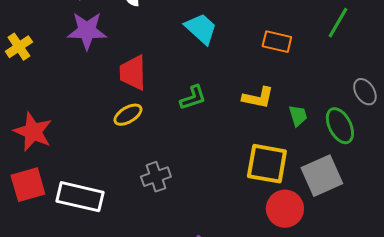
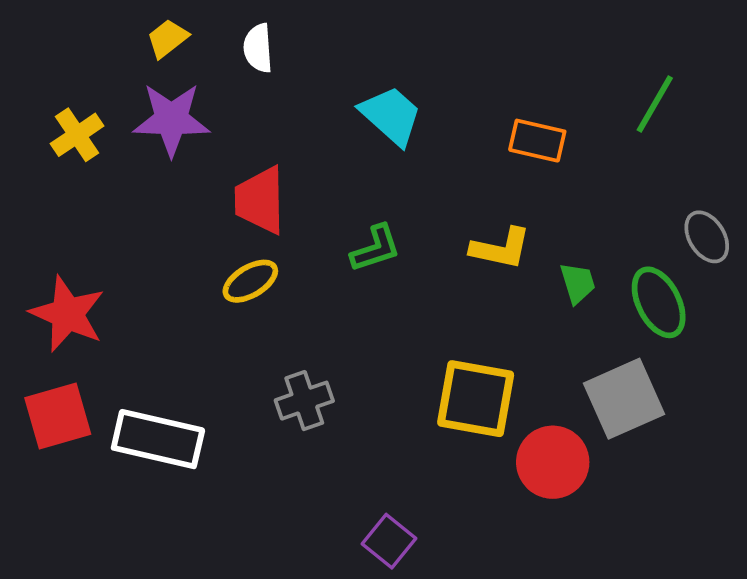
yellow cross: (19, 47) -> (77, 135), moved
yellow square: (267, 164) -> (476, 399), moved

